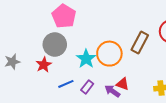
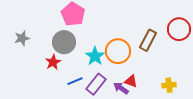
gray star: (12, 62) -> (22, 38), moved
purple rectangle: (87, 87) -> (96, 84), size x1.5

